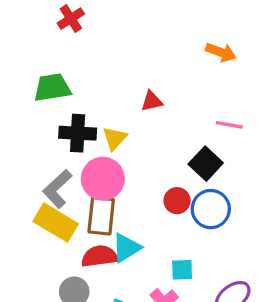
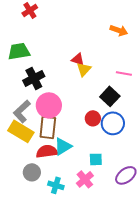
red triangle: (152, 101) -> (78, 59), turned 32
black cross: (78, 133) -> (34, 78), turned -30
yellow triangle: (115, 138) -> (84, 69), moved

